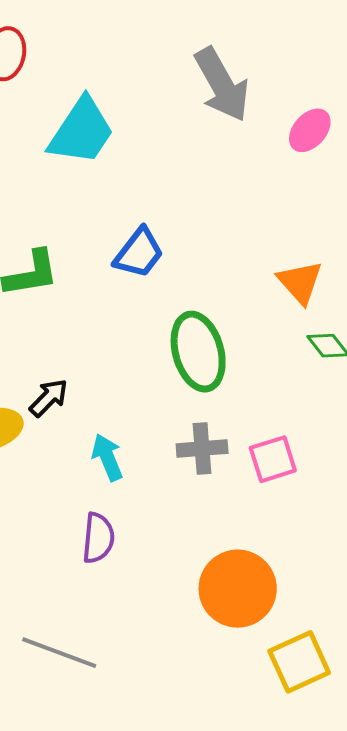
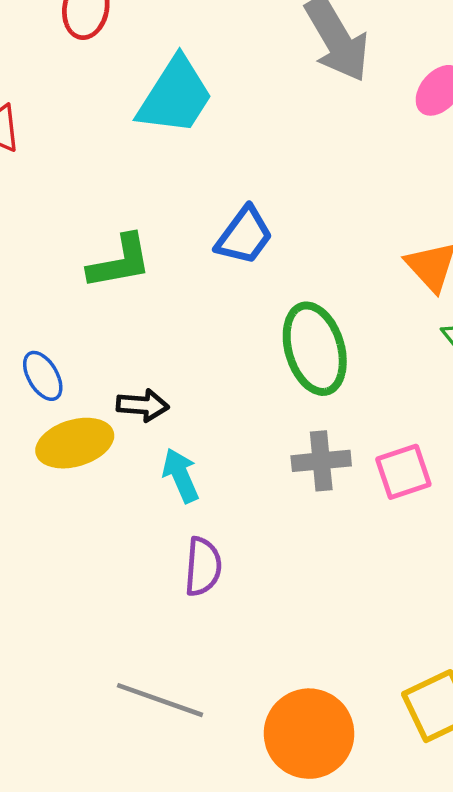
black arrow: (49, 398) -> (143, 405), turned 51
cyan arrow: (107, 457) -> (181, 475), moved
orange circle: (238, 589) -> (309, 734), moved

